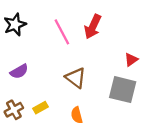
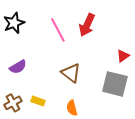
yellow rectangle: (41, 108) -> (38, 101), turned 48

